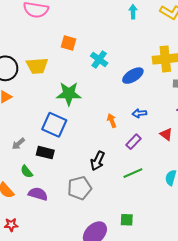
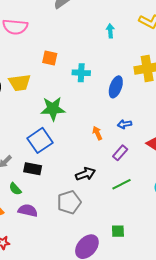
cyan arrow: (133, 12) -> (110, 31), moved
cyan cross: (99, 60) -> (81, 73), turned -30
blue ellipse: (133, 76) -> (116, 87), turned -35
blue square: (54, 125) -> (40, 140), turned 35
black arrow: (98, 161) -> (85, 174), turned -132

